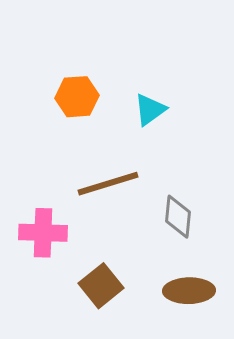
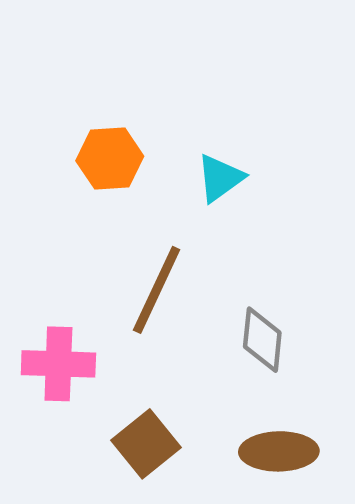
brown line: (108, 184) -> (157, 290), turned -48

